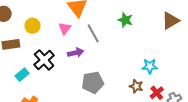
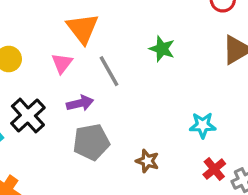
gray pentagon: (93, 82) -> (91, 142), moved
brown star: (136, 86) -> (147, 161), moved

